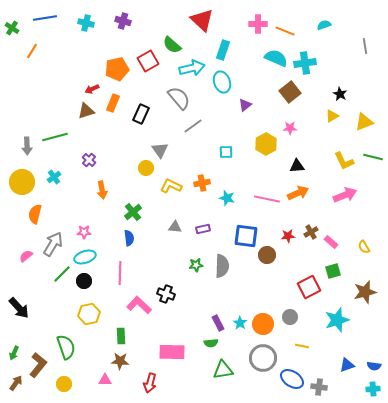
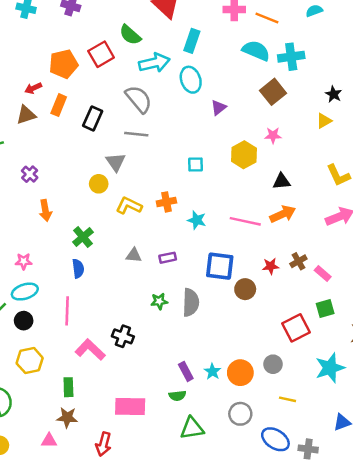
gray line: (193, 126) -> (136, 134), moved, turned 42
gray circle: (263, 358) -> (240, 414), size x0.7

